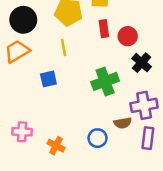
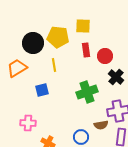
black circle: (23, 20) -> (33, 43), moved
pink cross: (22, 132) -> (28, 123), moved

